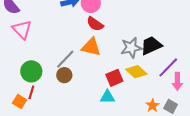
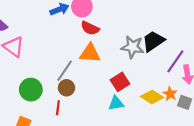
gray star: (131, 48) -> (133, 47), turned 30
yellow diamond: (136, 72) -> (152, 97), moved
red line: (31, 92) -> (58, 108), moved
orange star: (153, 106) -> (170, 94), moved

